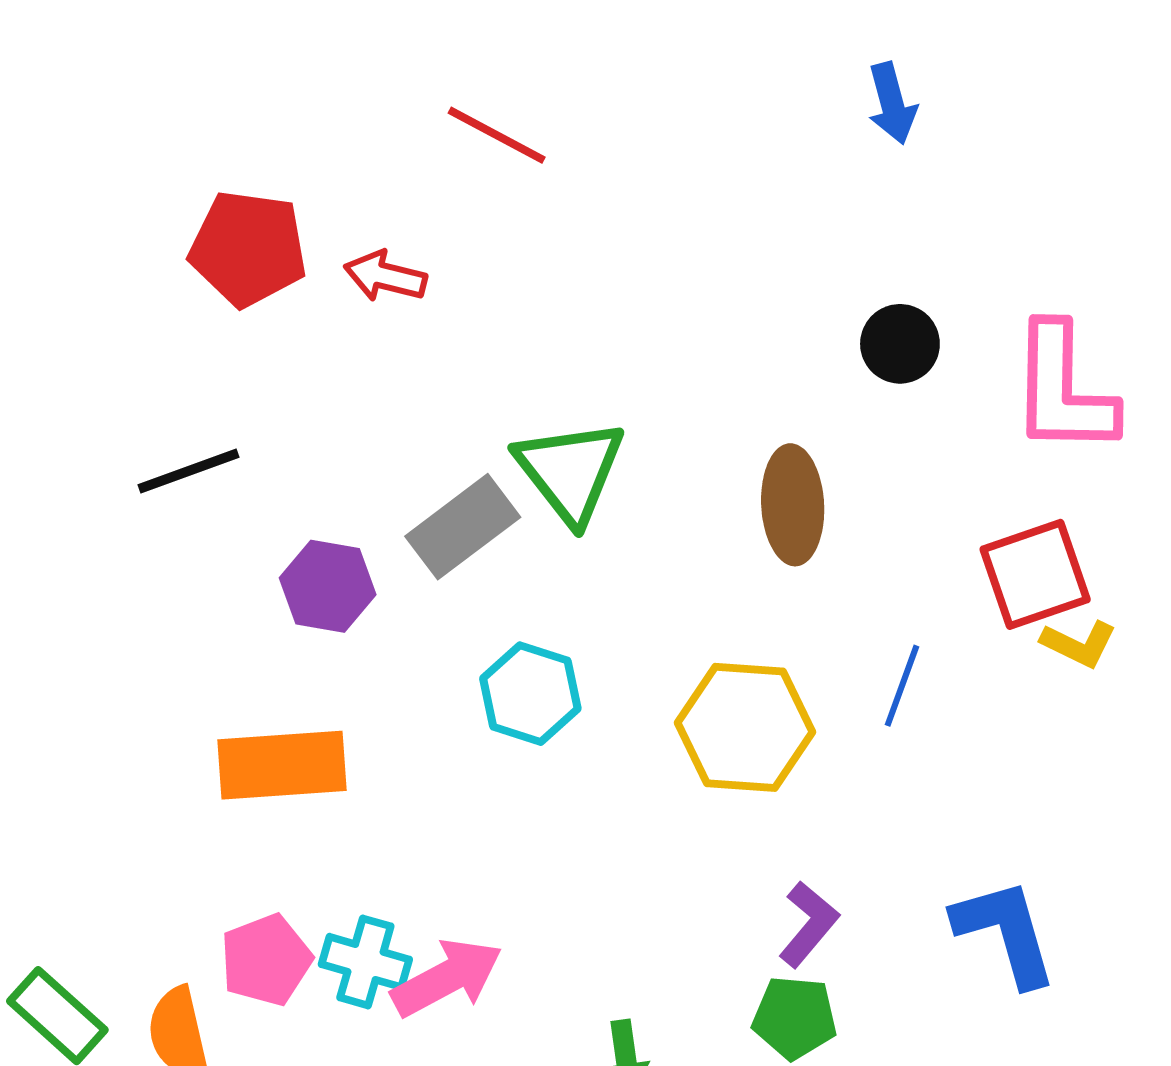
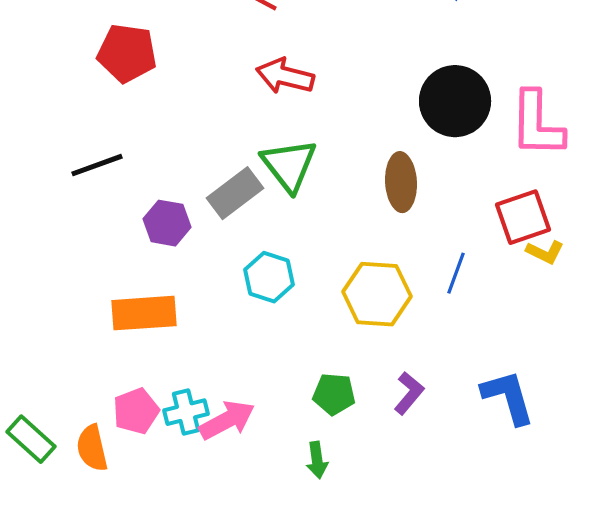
red arrow: (385, 276) -> (285, 76), moved, size x1.4
black circle: (900, 344) -> (455, 101), size x1.8
cyan cross: (365, 962) -> (186, 412), turned -30
green pentagon: (795, 1018) -> (334, 394), moved

